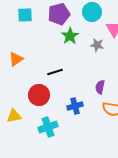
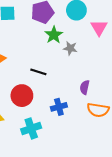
gray star: (97, 45) -> (70, 48), moved
black line: (55, 72) -> (38, 72), turned 35

